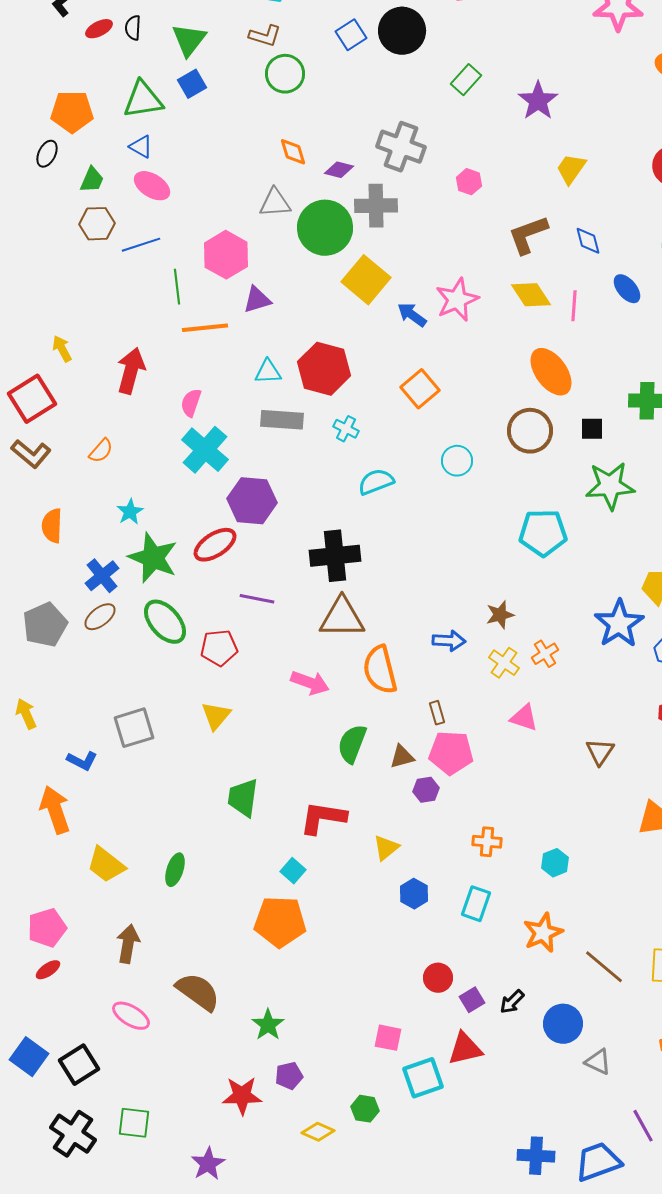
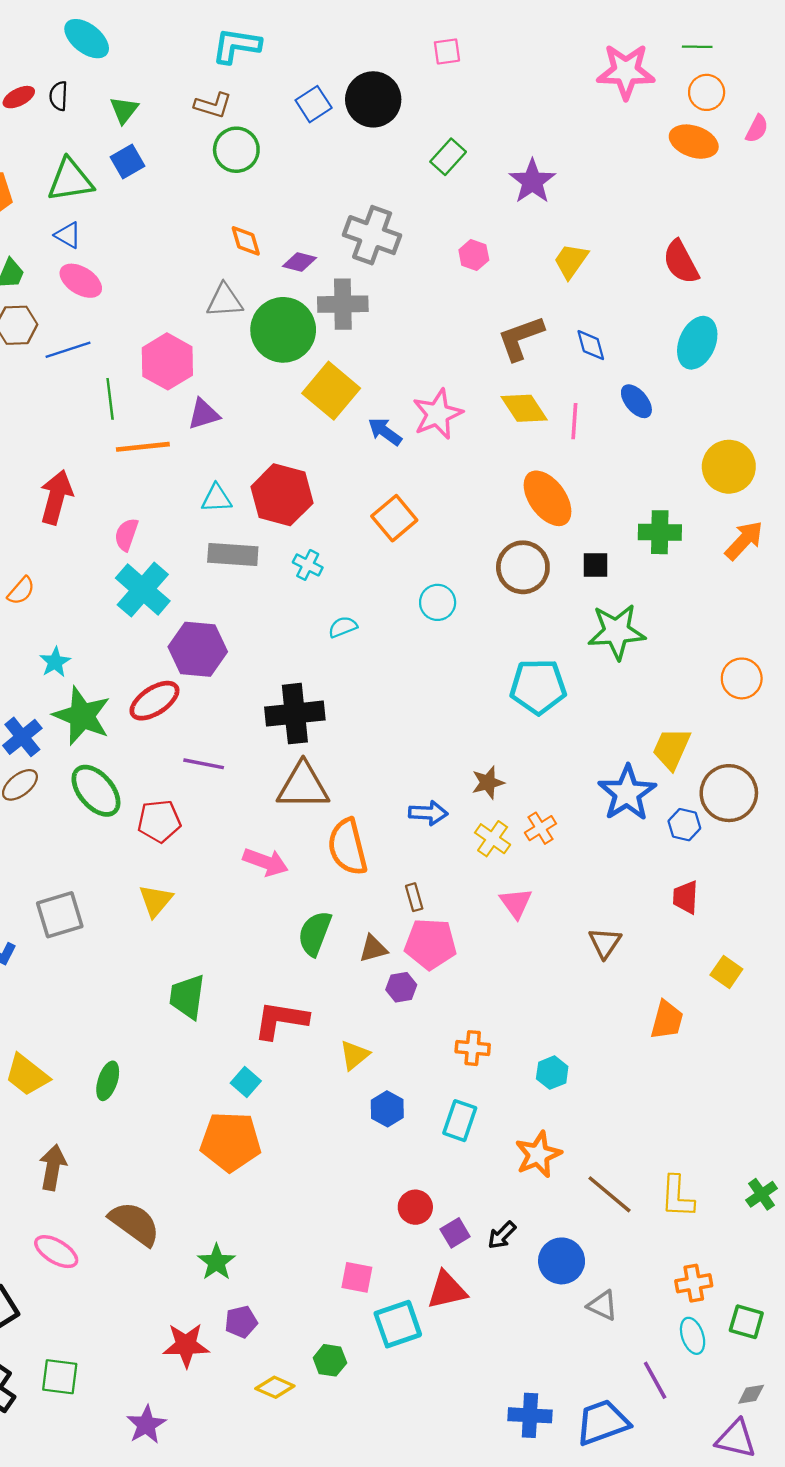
green triangle: (189, 40) -> (124, 110), size x0.7
pink hexagon: (469, 182) -> (474, 255), moved
cyan semicircle: (376, 482) -> (343, 627), size x0.7
pink triangle: (524, 718) -> (516, 903), turned 36

